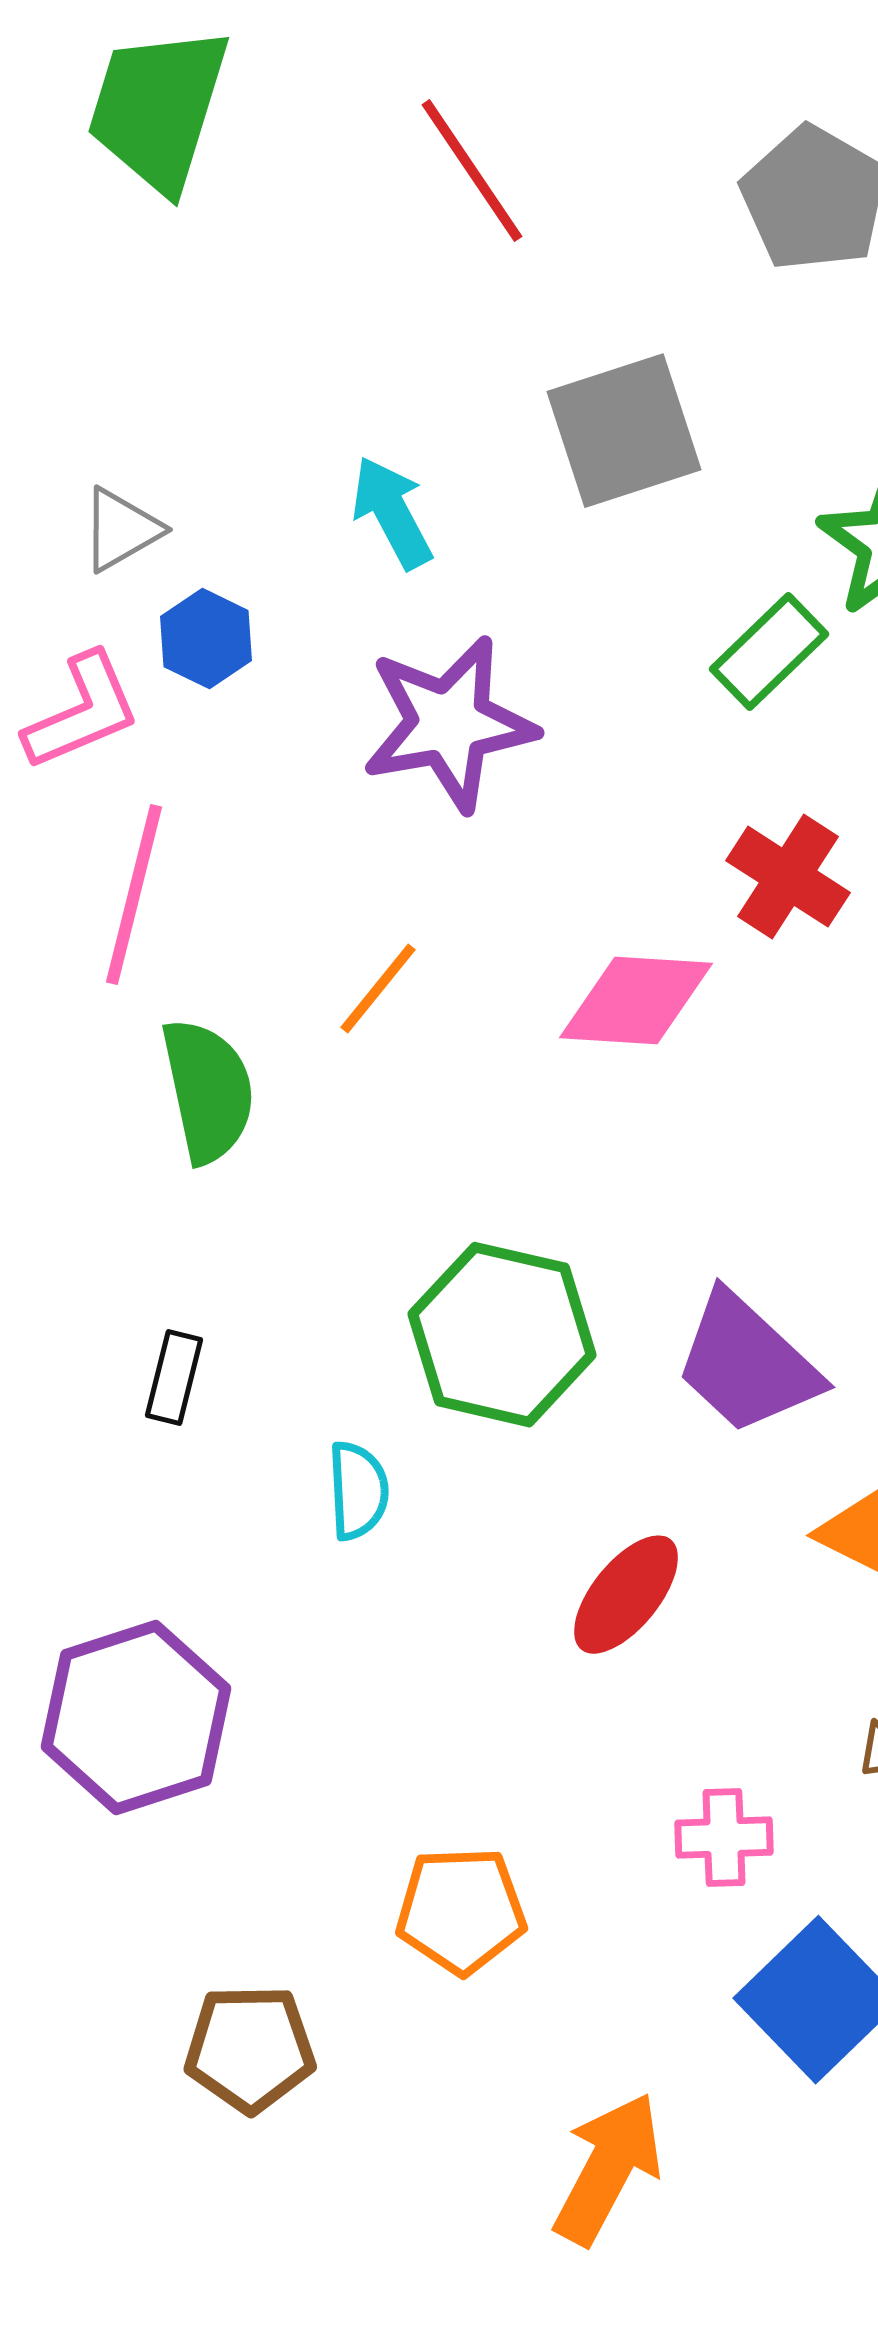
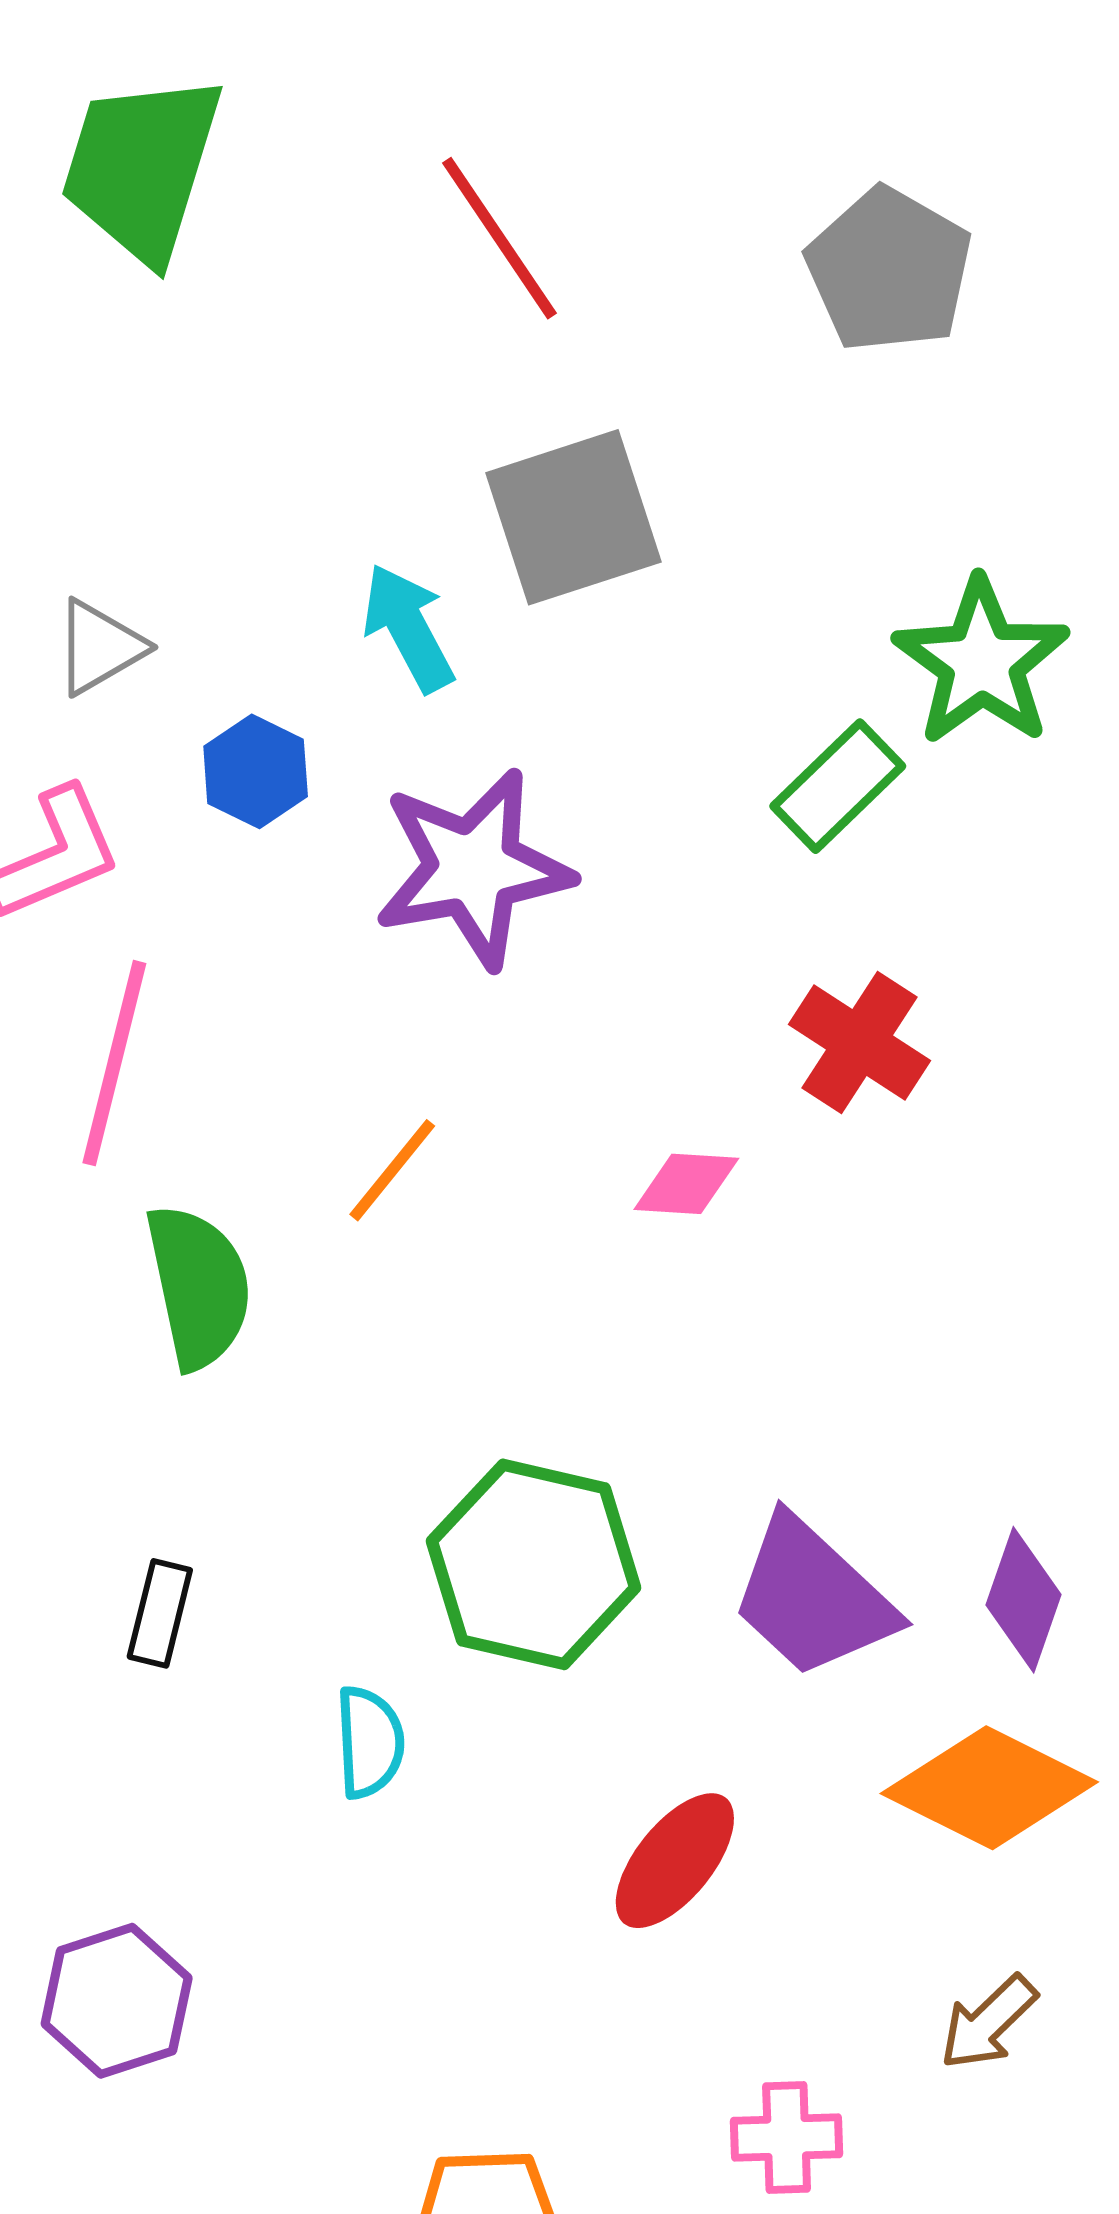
gray square: (624, 431) -> (573, 517), moved
blue hexagon: (206, 639) -> (256, 771), moved
pink diamond: (636, 1001) -> (686, 1184), size x0.6
purple hexagon: (136, 1718) -> (117, 2001), size x0.7

